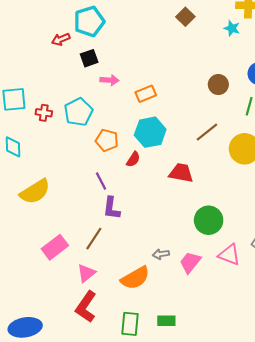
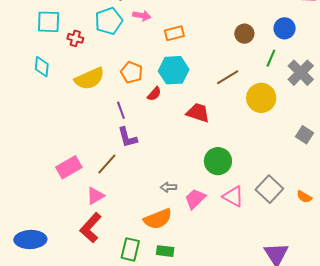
cyan pentagon: (78, 112) -> (109, 21), moved
yellow semicircle: (35, 192) -> (90, 79), moved
purple L-shape: (111, 208) -> (127, 137), turned -30
orange semicircle: (135, 278) -> (158, 219), moved

